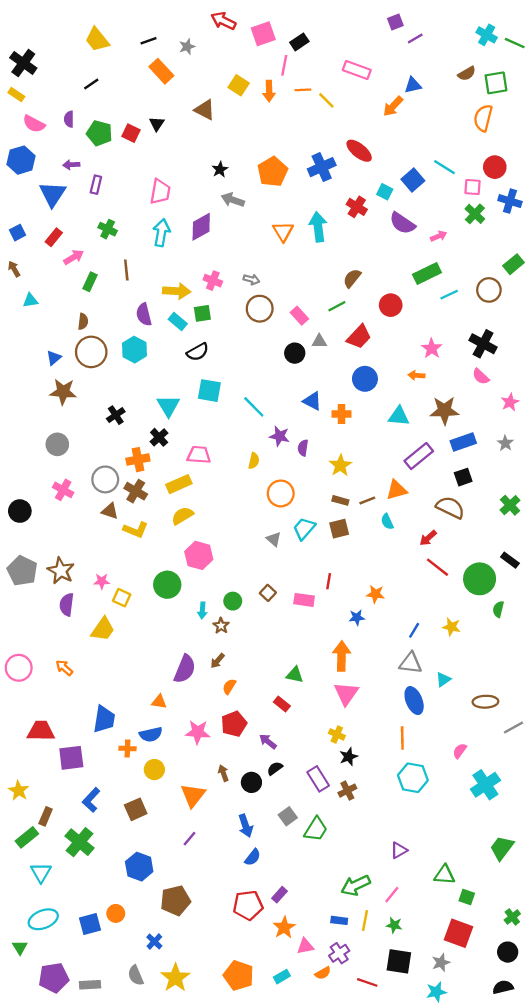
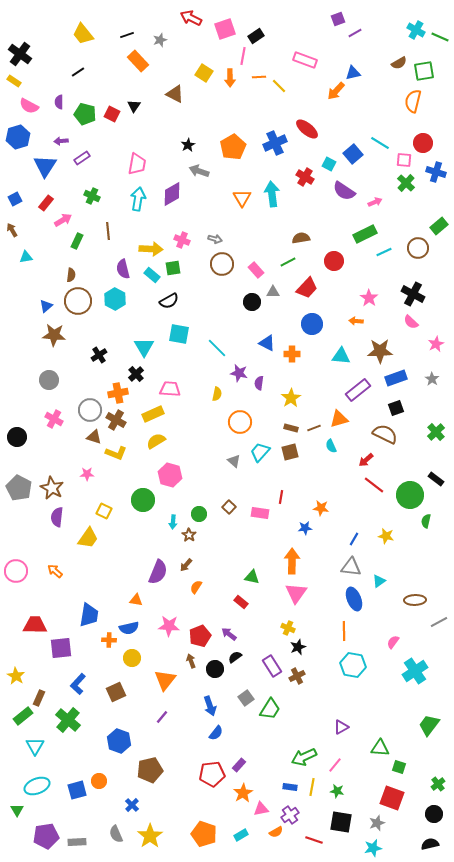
purple rectangle: (96, 185) -> (82, 158), turned 42
brown semicircle: (352, 278) -> (301, 238), turned 42
pink star: (102, 581) -> (87, 474), moved
red pentagon: (234, 724) -> (200, 636), moved

